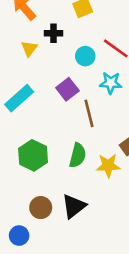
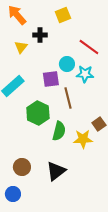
cyan circle: (85, 56) -> (67, 64), moved
purple square: (67, 89) -> (51, 79), turned 30
green hexagon: (33, 155) -> (38, 113), moved
brown circle: (41, 208) -> (22, 167), moved

